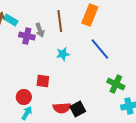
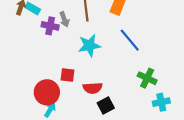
cyan star: (63, 54) -> (89, 45), size x1.5
red circle: (24, 97) -> (47, 92), size x1.5
red semicircle: (62, 108) -> (93, 88), moved

